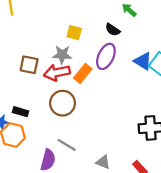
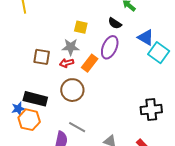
blue triangle: (143, 61) -> (146, 38), moved
red arrow: (57, 73) -> (67, 63), size x0.6
black rectangle: (21, 112) -> (35, 99), size x1.6

